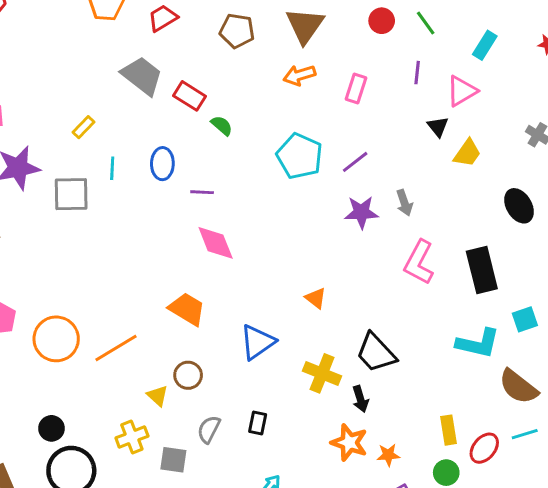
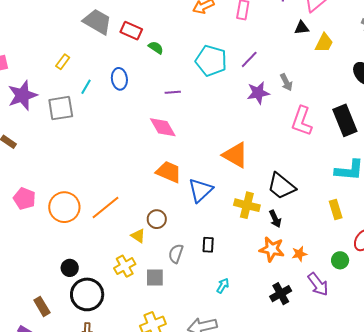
black triangle: (438, 127) -> (302, 28), turned -49
cyan line: (112, 168) -> (86, 87), turned 35
purple line: (202, 192) -> (173, 92), moved
orange triangle: (316, 298) -> (235, 155), size x1.8
orange trapezoid: (187, 309) -> (169, 172), moved
yellow rectangle: (448, 430) -> (336, 209), moved

